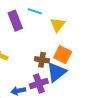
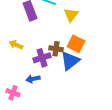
purple cross: (39, 84) -> (42, 58), moved

